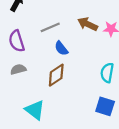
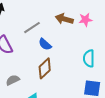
gray semicircle: (18, 69) -> (13, 80), moved

